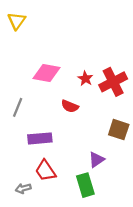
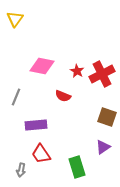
purple triangle: (96, 160) -> (103, 147), moved
gray arrow: (23, 188) -> (21, 170), turned -64

